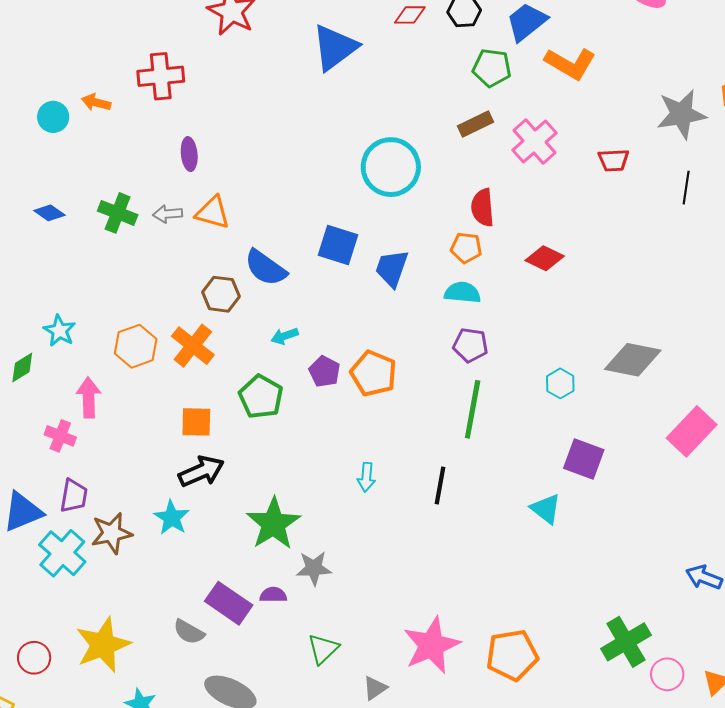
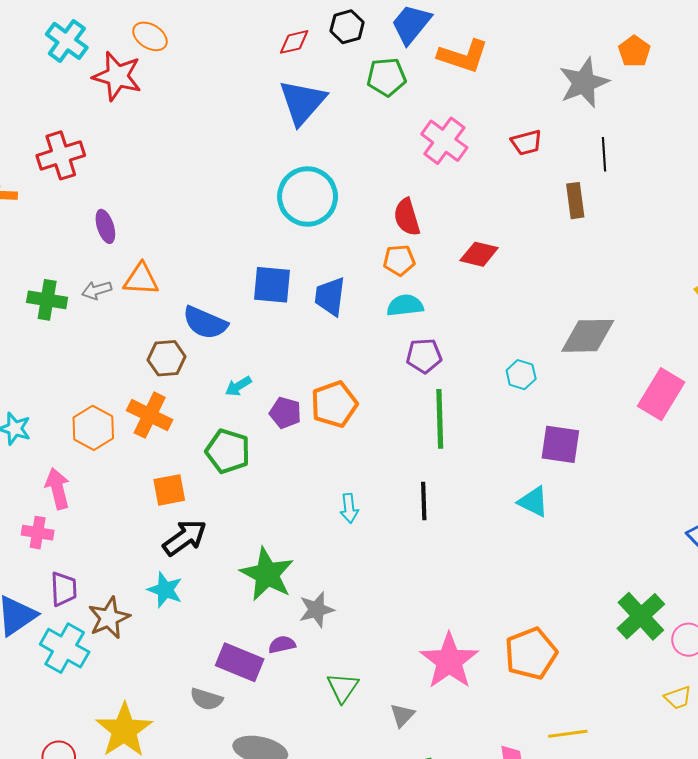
blue triangle: (335, 47) -> (302, 102), moved
brown rectangle: (475, 124) -> (575, 201), moved, turned -60
orange pentagon: (374, 373) -> (334, 404), turned -30

